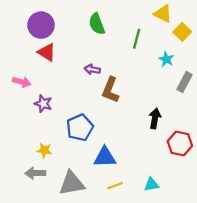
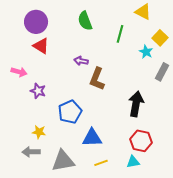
yellow square: (182, 32) -> (160, 38), moved
black arrow: (155, 118) -> (136, 104), size x1.4
red hexagon: (180, 143) -> (141, 141), moved

